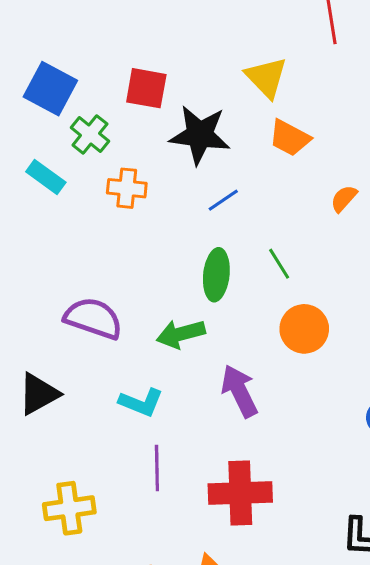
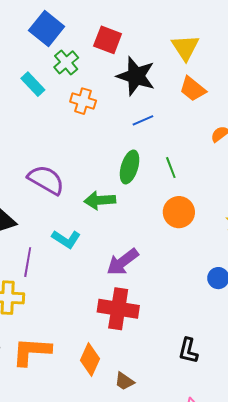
purple arrow: (239, 391) -> (123, 262), moved, turned -112
purple line: (157, 468) -> (28, 262), moved

